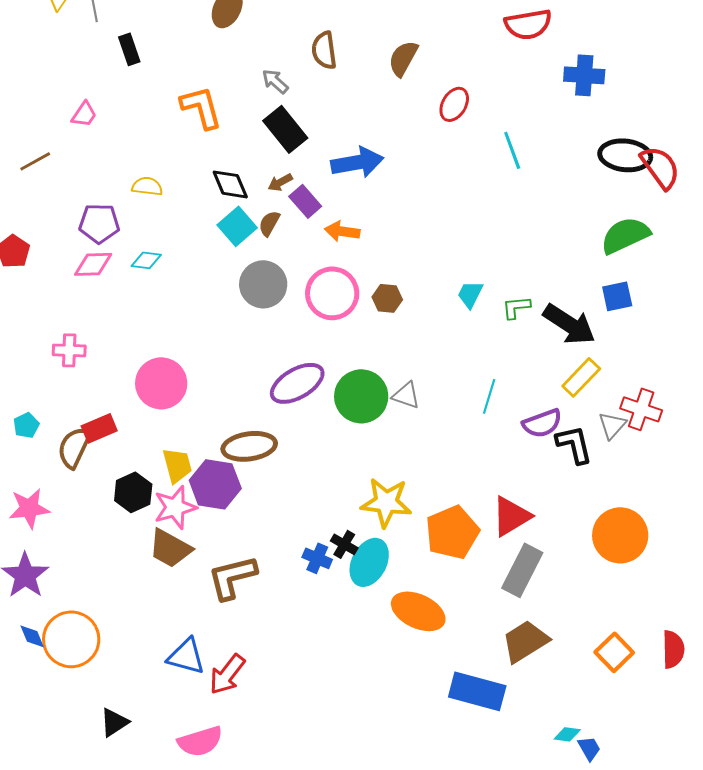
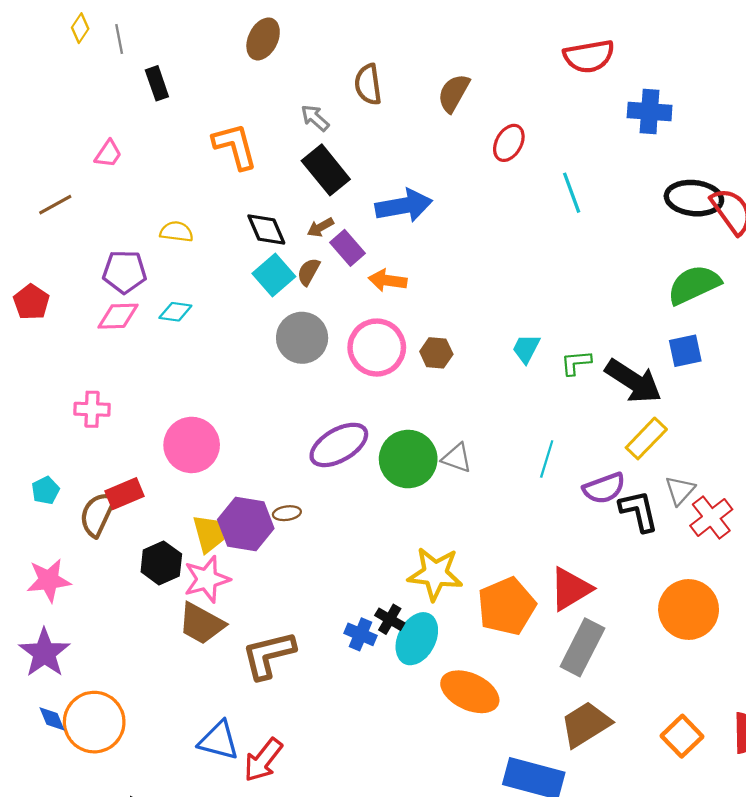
red cross: (641, 409) -> (711, 517), moved, turned 33
brown ellipse: (249, 446) -> (287, 513), size x0.5
purple hexagon: (215, 484) -> (246, 524), moved

